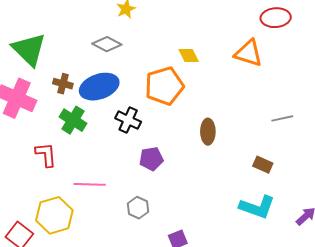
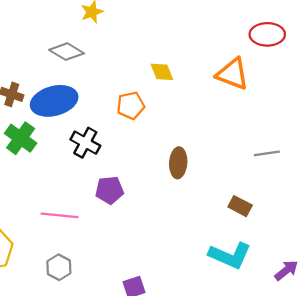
orange pentagon: (164, 86) -> (131, 106), size x0.6
pink line: (90, 184) -> (60, 215), moved
gray hexagon: (138, 208) -> (59, 267), moved

